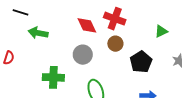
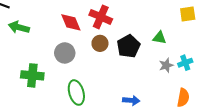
green triangle: (161, 31) -> (159, 38), moved, turned 32
black pentagon: (141, 62) -> (128, 46), moved

